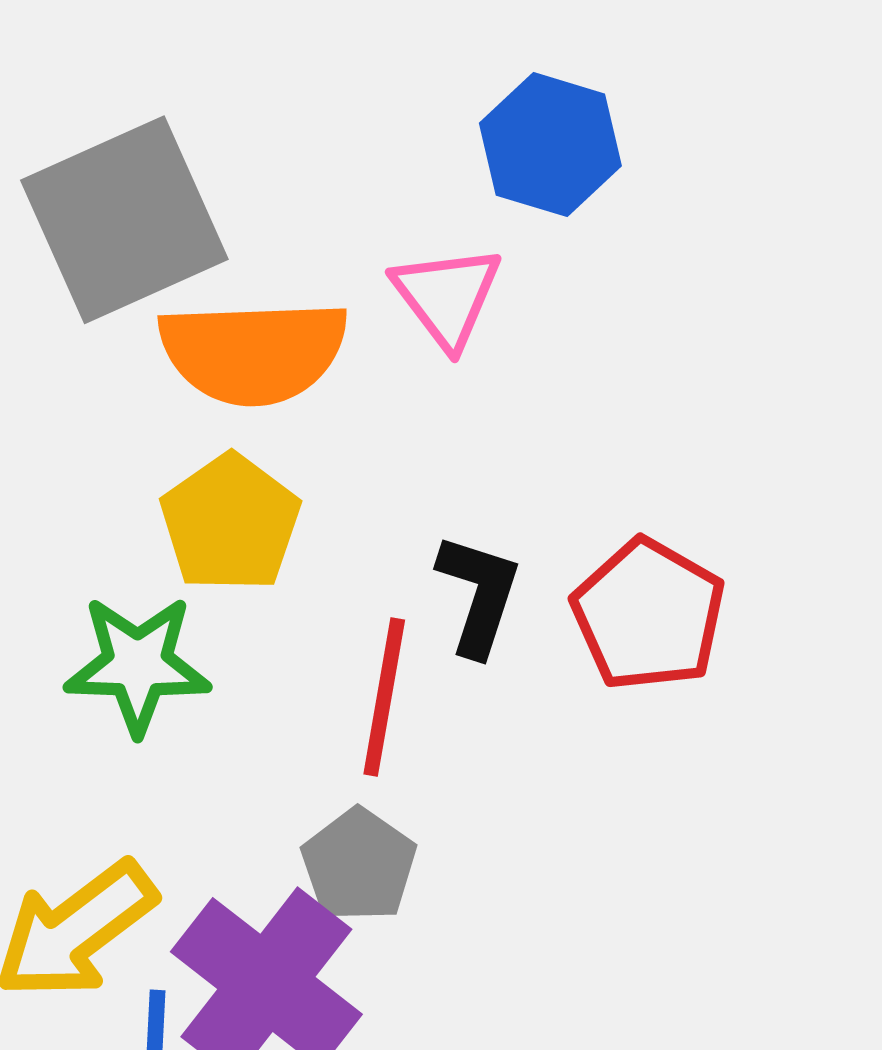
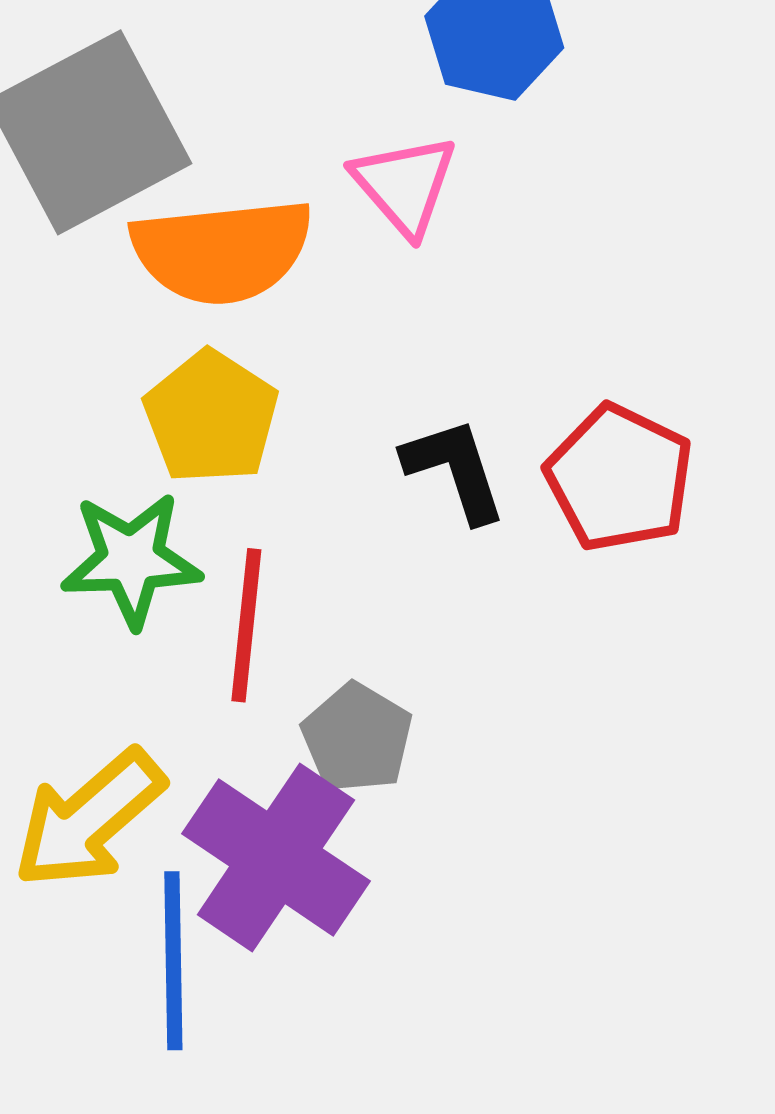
black L-shape: (479, 595) -> (455, 470), turned -32
red line: (384, 697) -> (246, 625), moved

